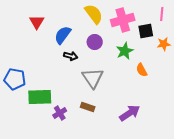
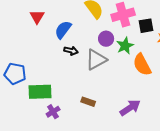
purple circle: (95, 42) -> (106, 39), moved
orange semicircle: (142, 70) -> (142, 65), size x1.6
gray triangle: (93, 78) -> (96, 60), moved, turned 35
purple cross: (60, 113) -> (53, 112), moved

